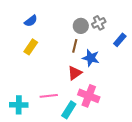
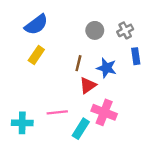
blue semicircle: (31, 21) -> (36, 25), size x1.5
gray cross: (99, 23) -> (125, 30), moved
blue rectangle: (120, 40) -> (136, 56), moved, turned -48
brown line: (75, 46) -> (78, 63), moved

